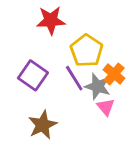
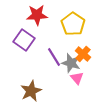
yellow pentagon: (87, 51) -> (73, 24), moved
purple square: (33, 75) -> (24, 40), moved

